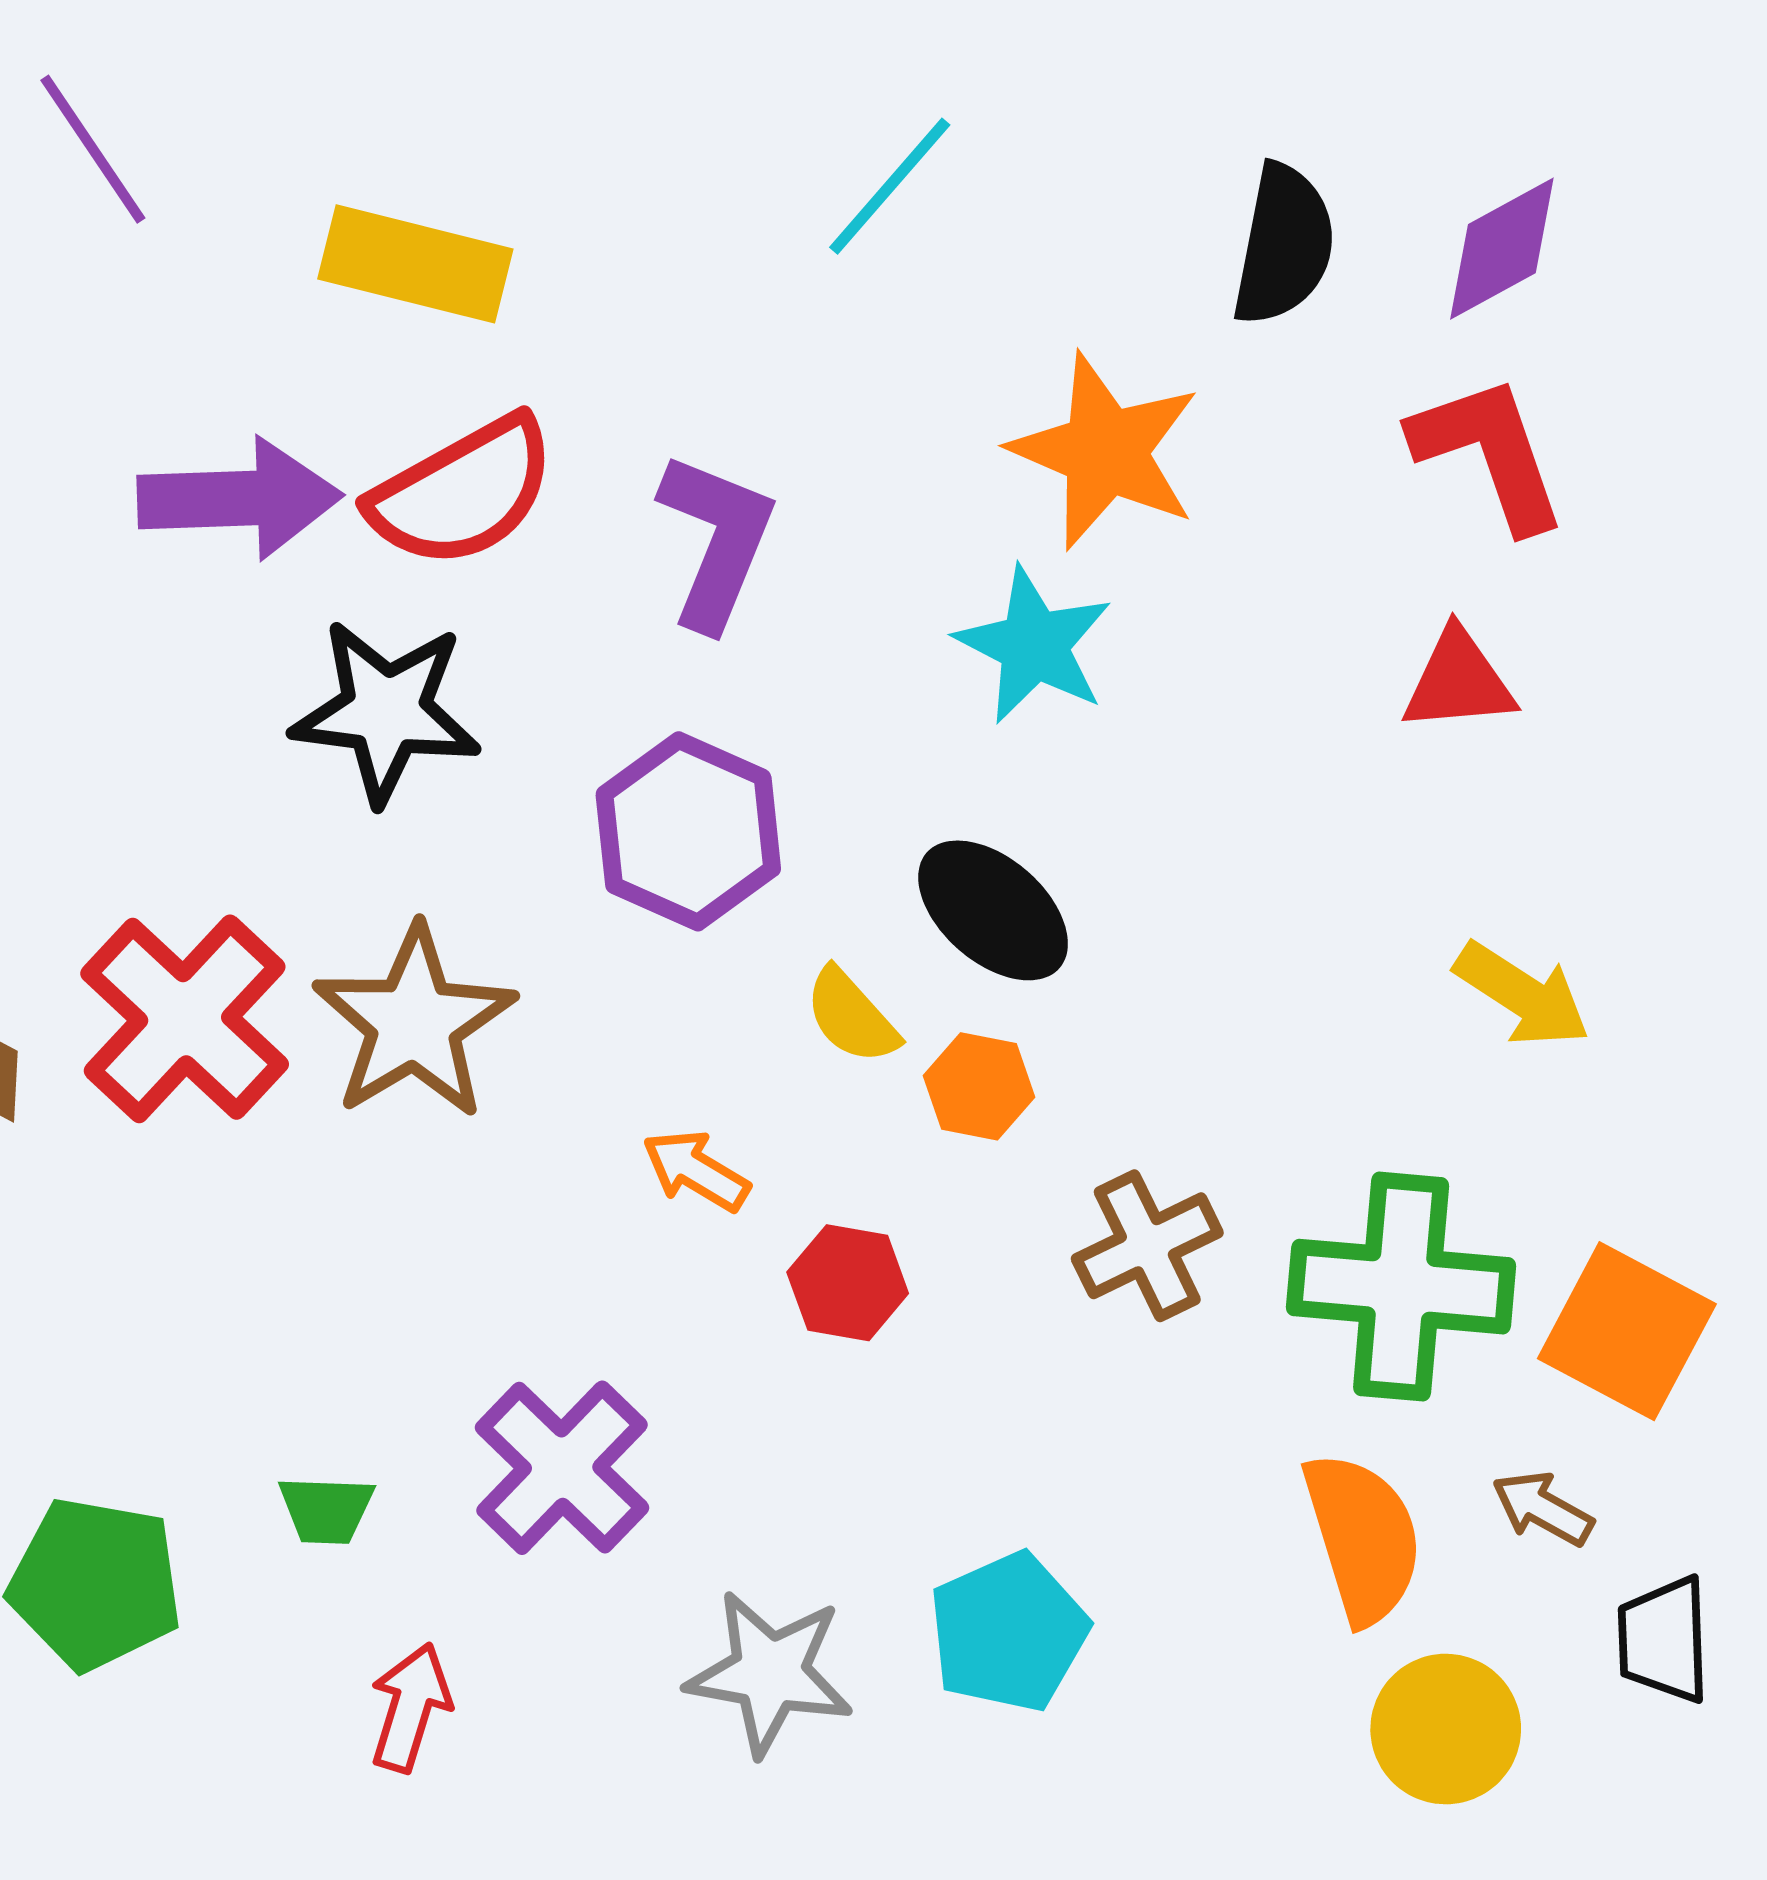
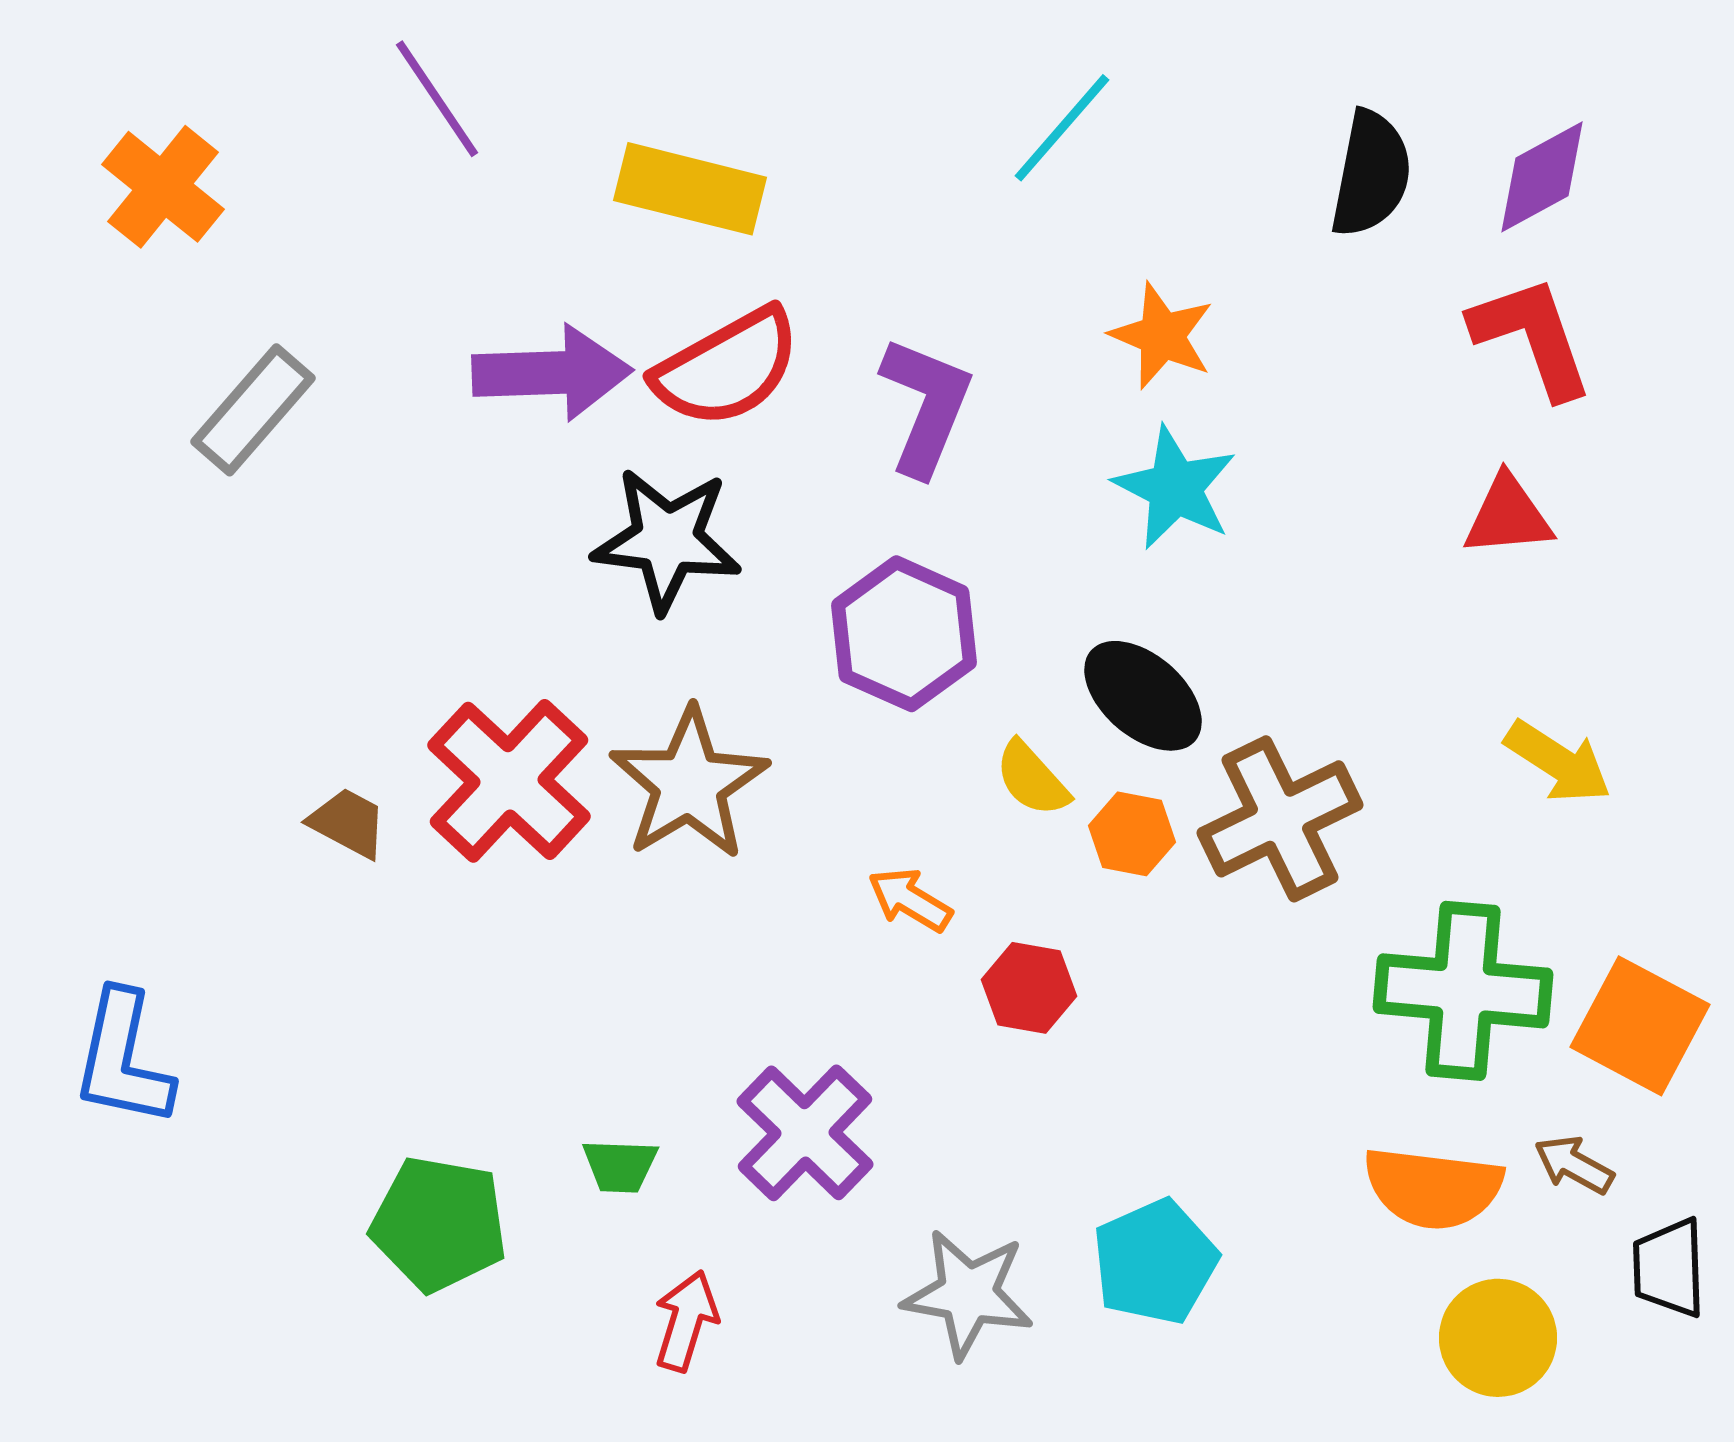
orange star: (1105, 451) -> (1162, 336), moved, size x0.7
brown cross: (1147, 1246) -> (1280, 819), moved, size x1.4
orange semicircle: (1363, 1538) -> (1433, 1188), turned 114

